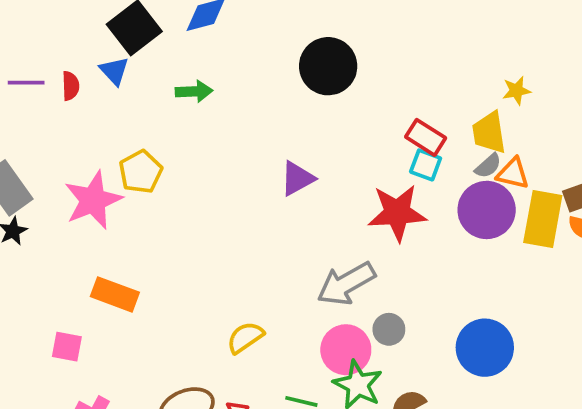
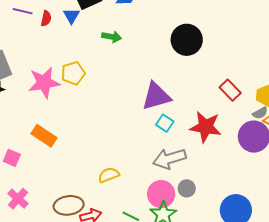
cyan square: (426, 165) -> (165, 123), moved
purple triangle: (297, 178) -> (156, 96), size x1.5

